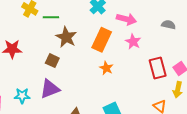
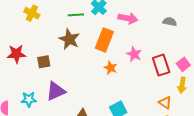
green line: (51, 17) -> (76, 15), moved
pink star: (133, 42) -> (134, 54), moved
brown square: (52, 61) -> (44, 62), moved, turned -32

